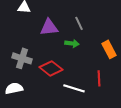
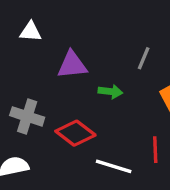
gray line: (79, 23) -> (144, 58), moved, turned 48

